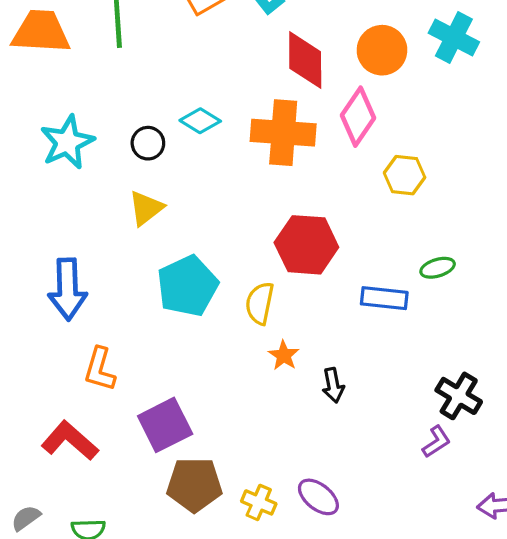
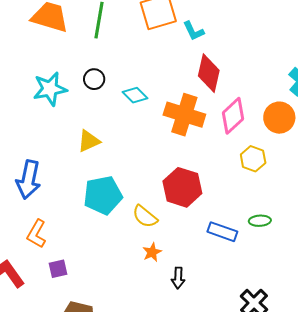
orange circle: (382, 50) -> (279, 118), moved
black circle: (148, 143) -> (94, 79), moved
yellow semicircle: (260, 303) -> (145, 217), turned -76
purple square: (165, 425) -> (58, 269), moved, size x0.6

